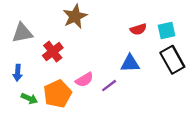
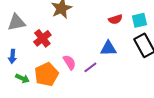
pink semicircle: (84, 80) -> (69, 62), turned -91

